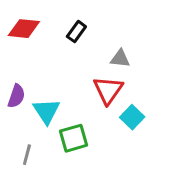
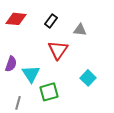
gray triangle: (120, 59) -> (80, 30), moved
red triangle: (108, 90) -> (58, 50), moved

